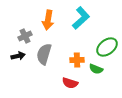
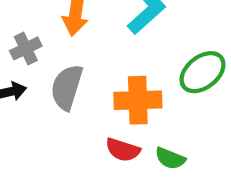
orange cross: (77, 60) -> (138, 100), size x1.5
green semicircle: (96, 69) -> (170, 158), moved

